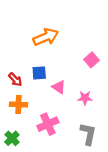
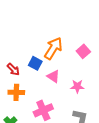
orange arrow: (46, 37) -> (53, 48), moved, turned -35
blue square: (39, 73) -> (35, 63), turned 32

